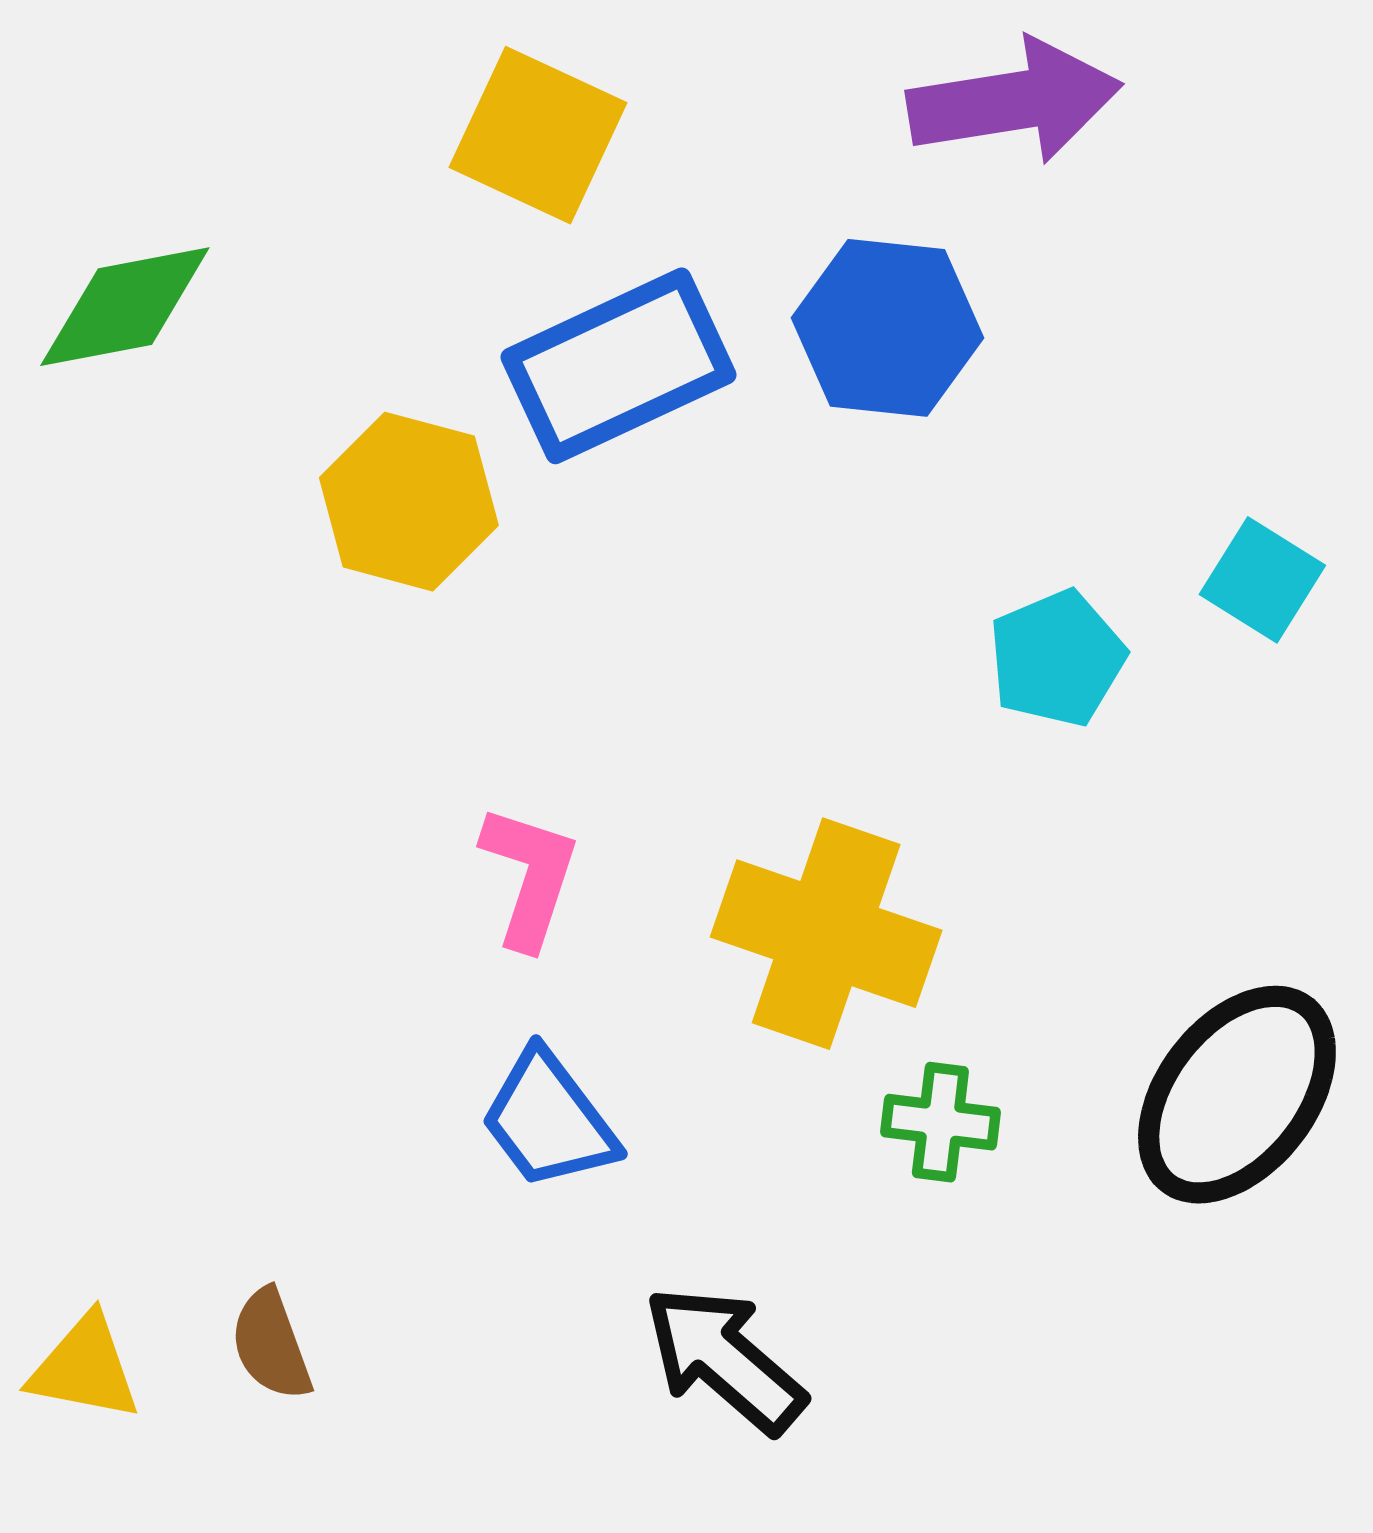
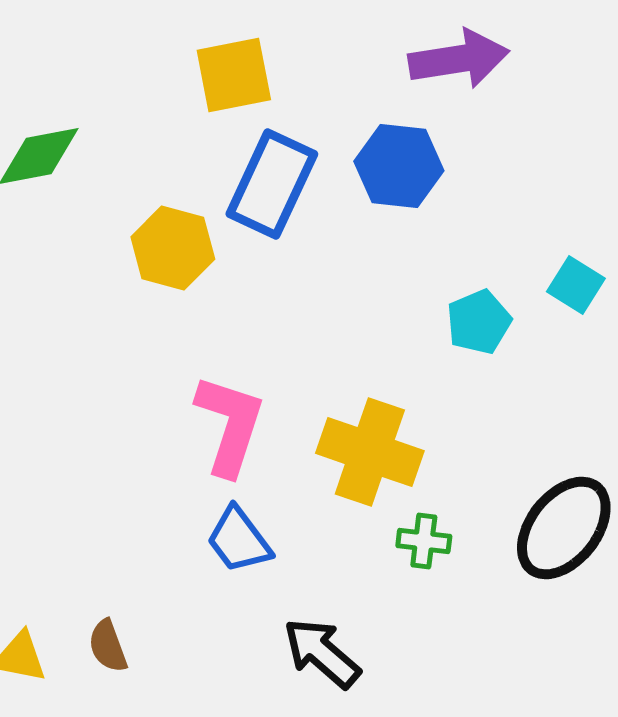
yellow square: (538, 135) -> (234, 75), turned -36
blue rectangle: (618, 366) -> (272, 184), turned -40
pink L-shape: (530, 876) -> (230, 425), size x1.5

